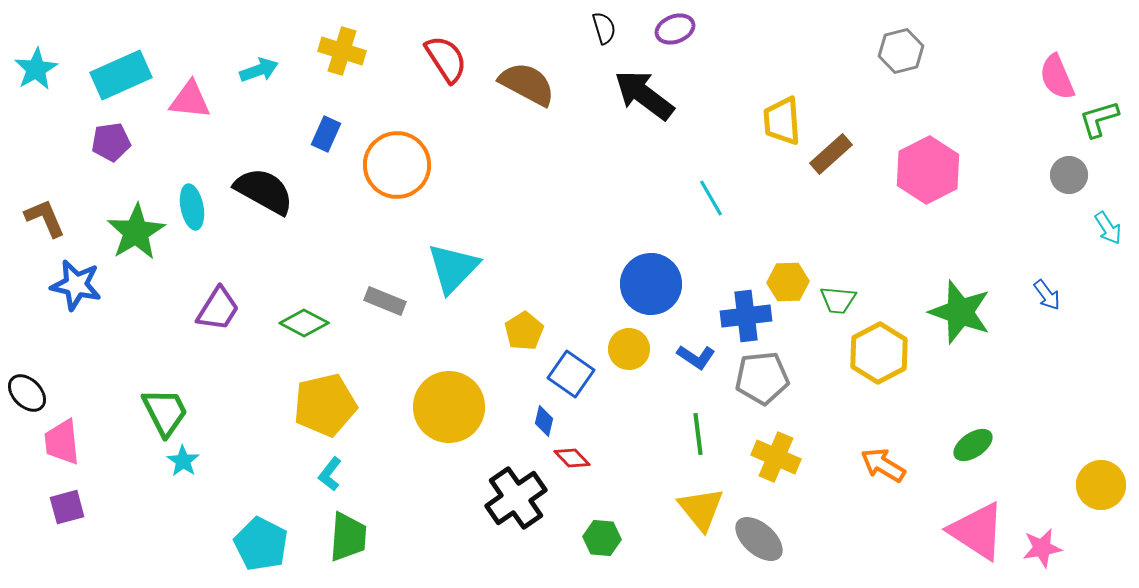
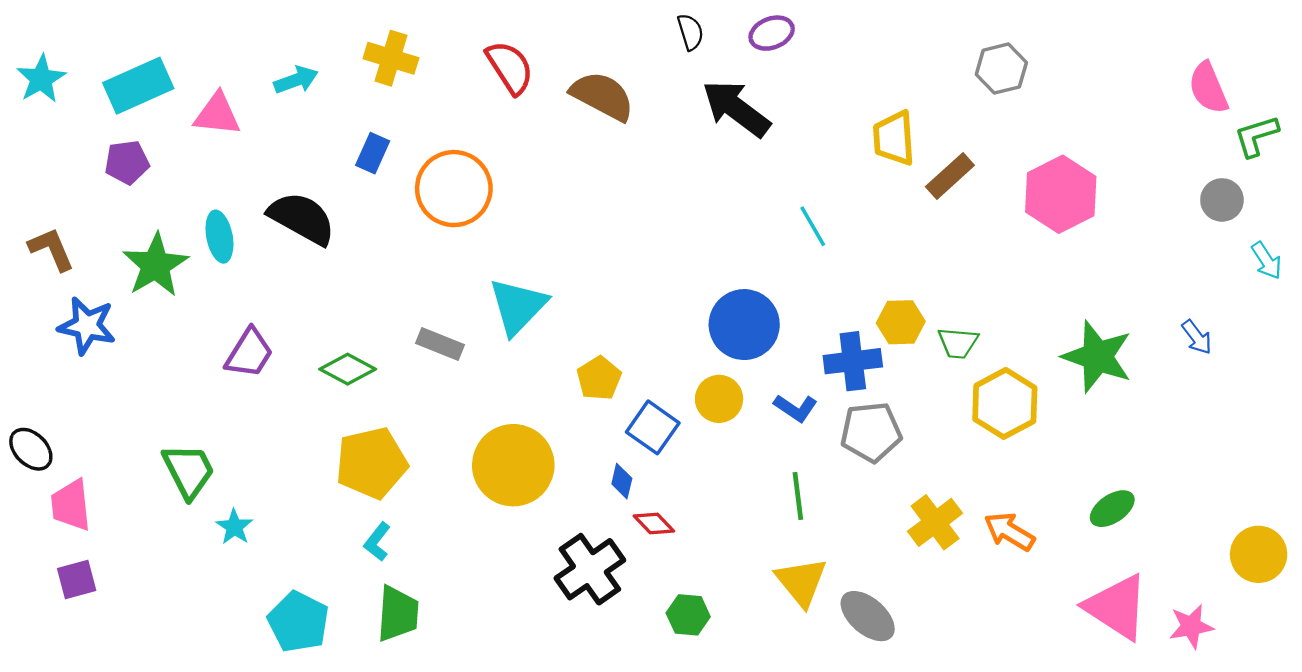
gray hexagon: (901, 51) -> (1001, 69), moved
yellow cross: (776, 457) -> (935, 522), moved, turned 30
cyan star: (183, 461) -> (234, 527), moved

